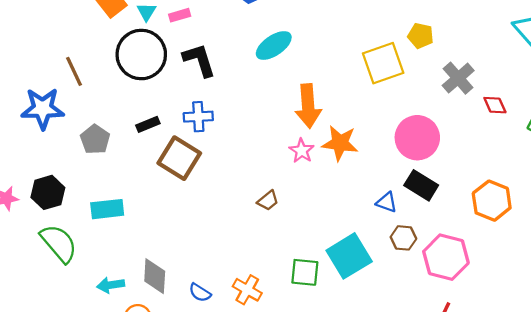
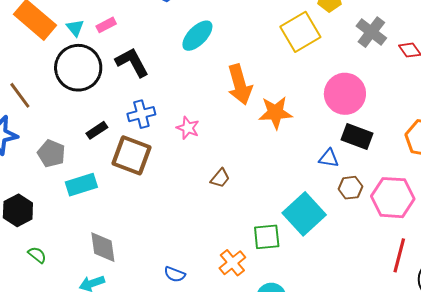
pink star: (302, 151) -> (188, 128), moved
cyan rectangle: (107, 209) -> (81, 185), moved
green semicircle: (59, 243) -> (37, 255), size x0.5
gray diamond: (155, 276) -> (103, 247), moved
orange cross: (247, 290) -> (232, 263), moved, turned 32

